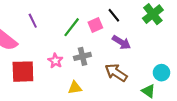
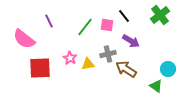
pink square: (95, 25) -> (107, 25), turned 32
gray cross: (82, 56) -> (108, 54), moved
yellow triangle: (75, 88) -> (88, 64), moved

